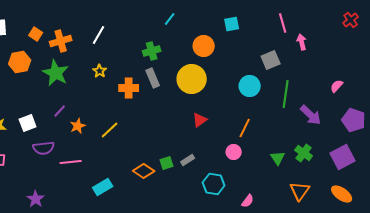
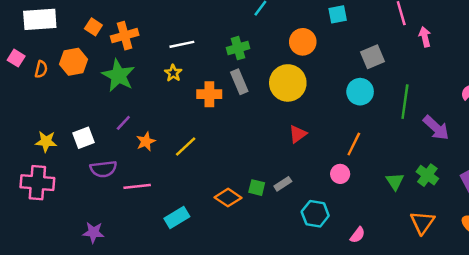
white line: (99, 35) -> (182, 44), moved, turned 48
gray square: (271, 60) -> (373, 57), moved
green square: (167, 163) -> (257, 188), turned 32
purple star: (36, 199) -> (93, 232), turned -30

